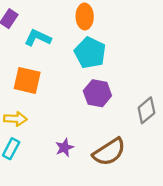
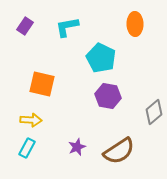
orange ellipse: (85, 17) -> (135, 24), moved
cyan L-shape: (38, 38) -> (67, 27), moved, turned -35

